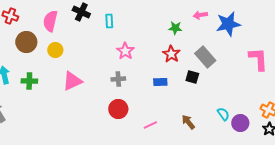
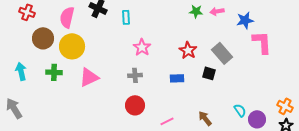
blue star: (228, 24) -> (245, 20), size x0.7
green star: (175, 28) -> (196, 11), moved
yellow circle: (55, 50) -> (72, 46), size x1.6
pink L-shape: (258, 59) -> (262, 42), moved
green cross: (29, 81) -> (54, 72), moved

